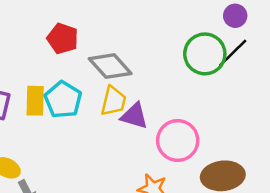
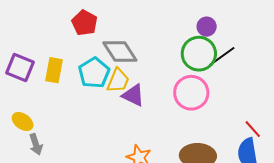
purple circle: (235, 16) -> (207, 27), moved
cyan pentagon: (63, 100) -> (94, 73), moved
pink circle: (178, 141) -> (191, 93), moved

